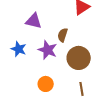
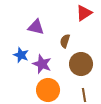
purple star: (48, 50) -> (42, 64), moved
orange circle: (46, 84) -> (48, 90), size x1.5

